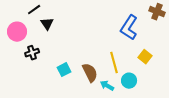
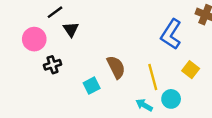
brown semicircle: (90, 73) -> (116, 67), moved

